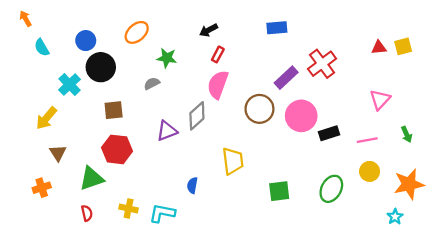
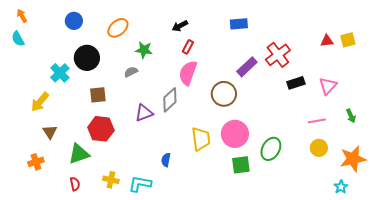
blue circle: (86, 41) -> (74, 21), moved
cyan semicircle: (42, 47) -> (18, 39), moved
pink circle: (301, 116) -> (235, 134), moved
black rectangle: (329, 133) -> (296, 83), moved
green ellipse: (331, 189) -> (271, 149), moved

